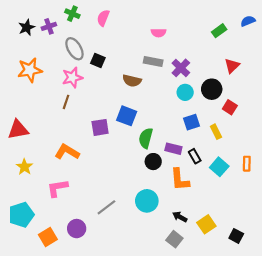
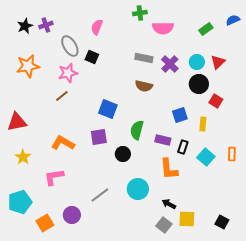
green cross: (72, 14) -> (140, 13), moved, turned -32
pink semicircle: (103, 18) -> (97, 27), moved
pink semicircle: (159, 33) -> (163, 28), moved, size x1.5
brown semicircle: (132, 81) -> (144, 86), moved
cyan circle: (185, 92) -> (197, 62), moved
brown line: (66, 102) -> (62, 96), turned 32
blue square: (127, 116) -> (108, 109), moved
purple square: (100, 127) -> (99, 137), moved
yellow rectangle: (216, 132) -> (203, 124), turned 32
black rectangle: (195, 156) -> (183, 147), turned 48
black circle: (153, 162) -> (123, 154), moved
yellow square: (206, 224) -> (187, 219), moved, turned 36

